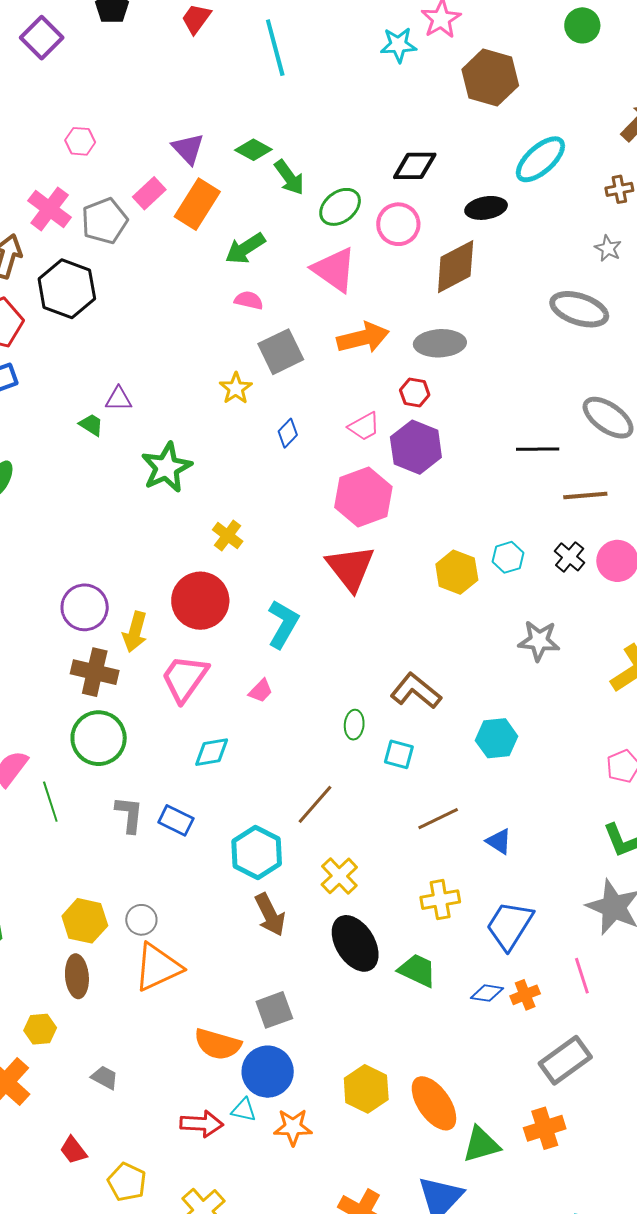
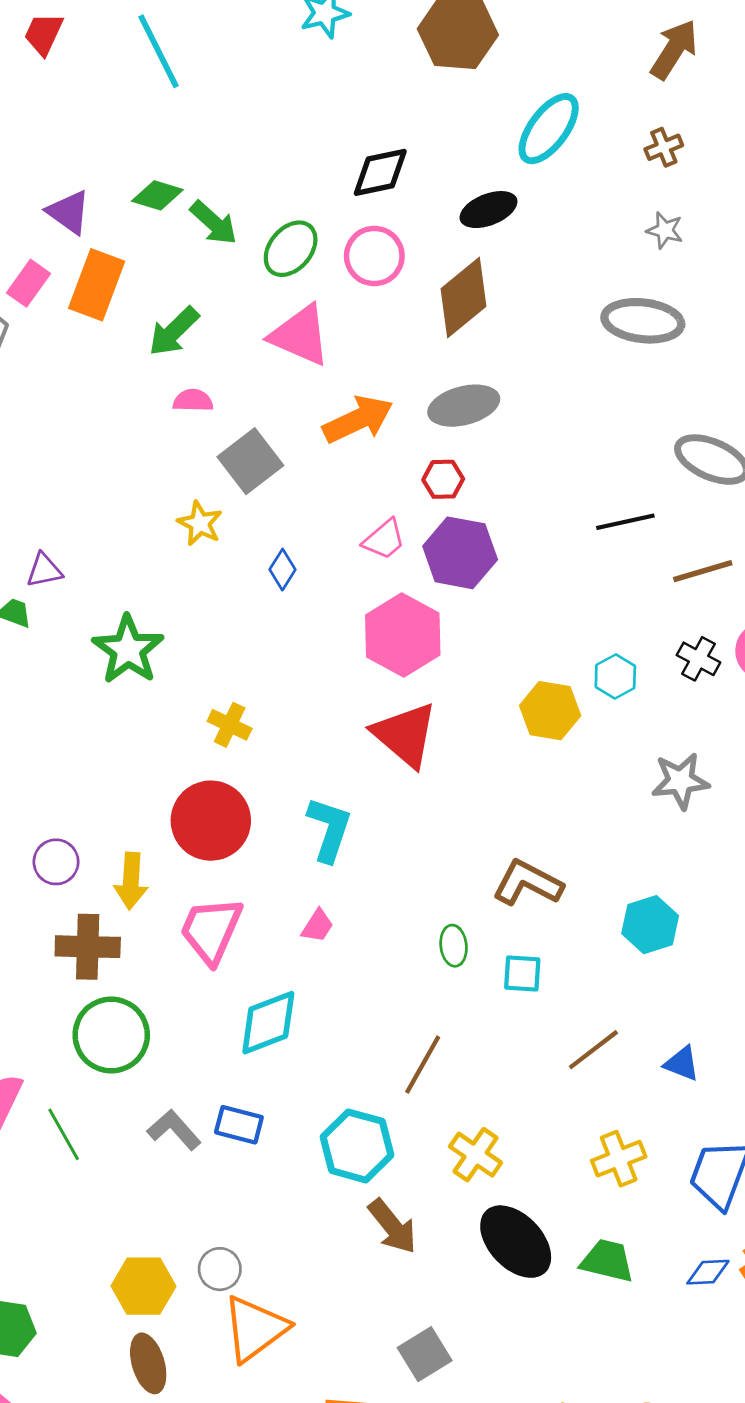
purple circle: (85, 607) -> (56, 862), size x0.7
cyan diamond: (212, 752) -> (268, 1023), size x1.4
gray L-shape: (129, 814) -> (174, 1130), turned -36

